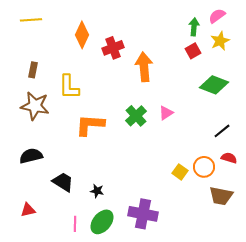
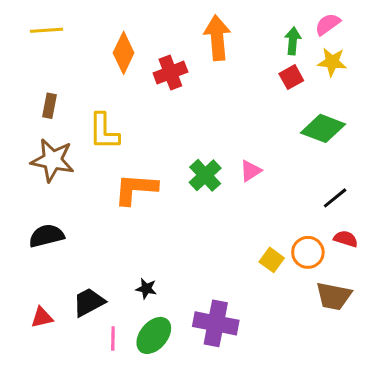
yellow star: (220, 41) -> (332, 62), turned 30
orange arrow: (144, 67) -> (217, 38), moved
black trapezoid: (63, 182) -> (89, 302), moved, turned -60

